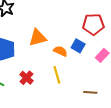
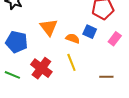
orange triangle: (38, 38) -> (49, 27), turned -48
red cross: (26, 78) -> (41, 68), size x1.5

